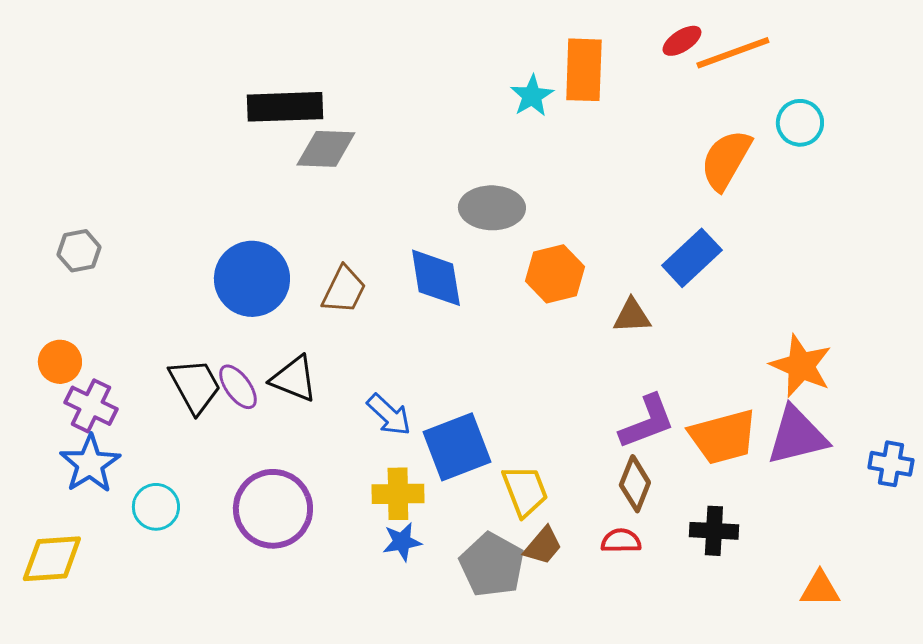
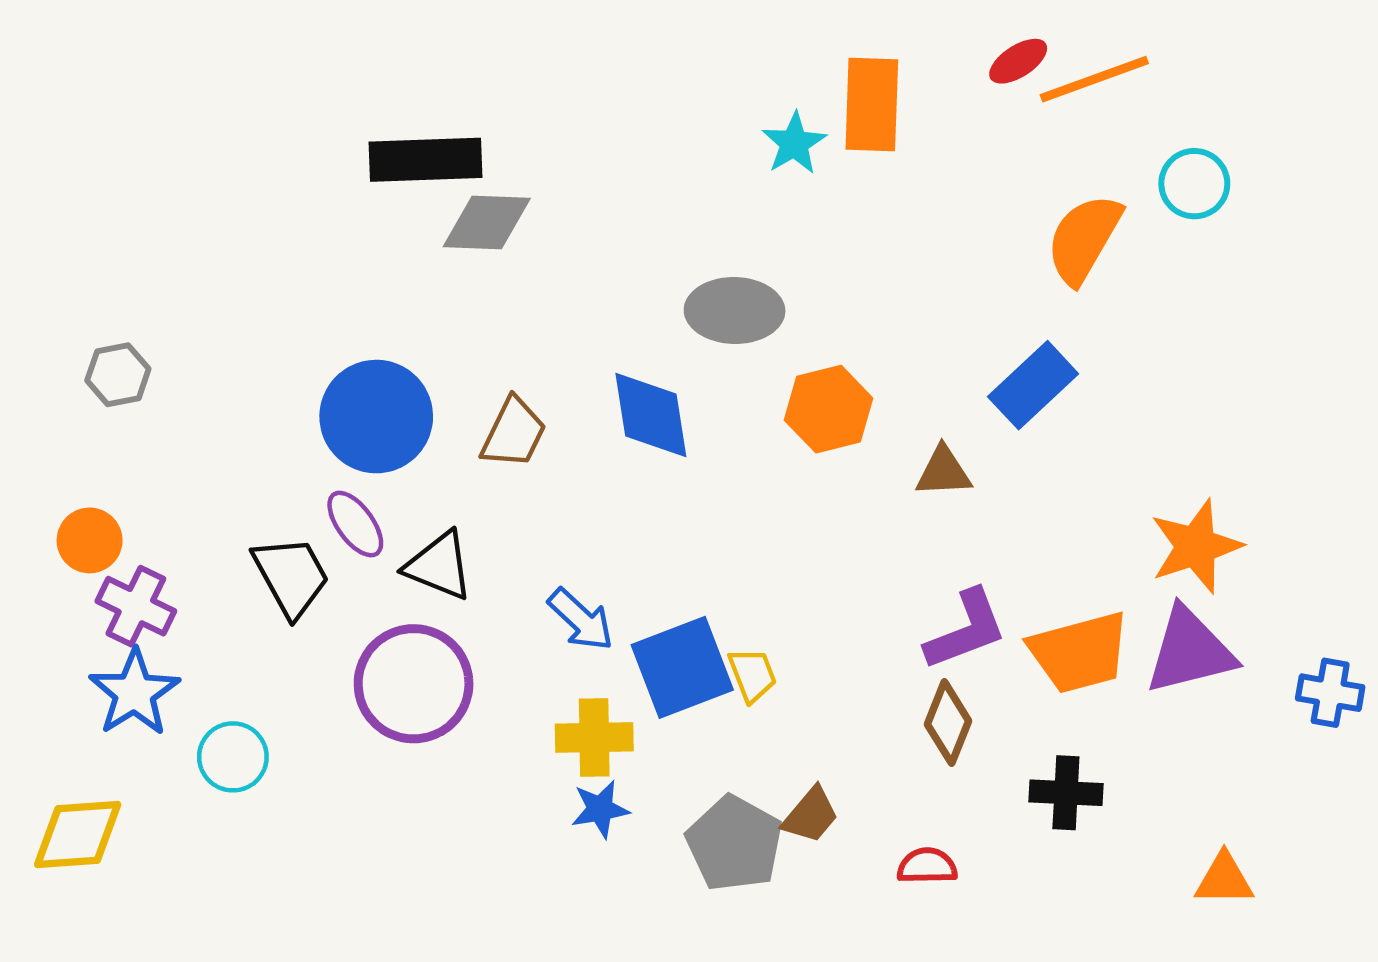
orange star: (801, 366) -> (1196, 546), turned 30
purple ellipse: (238, 387) -> (355, 524), moved
yellow trapezoid: (525, 491) -> (752, 675), moved, size x0.7
purple circle: (273, 509) -> (414, 684), moved
red semicircle: (621, 541) -> (927, 866), moved

